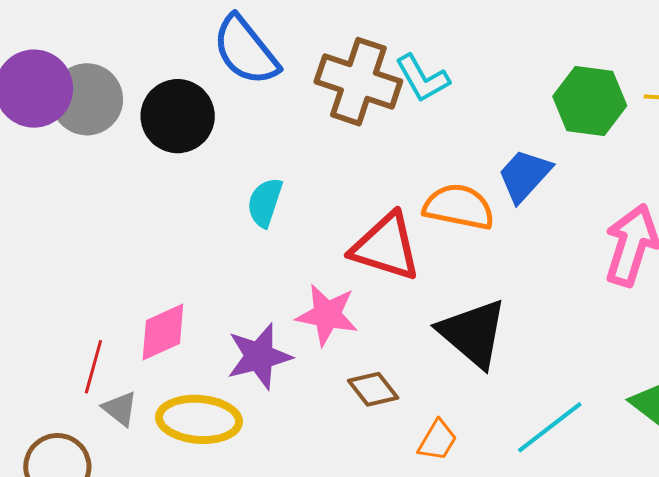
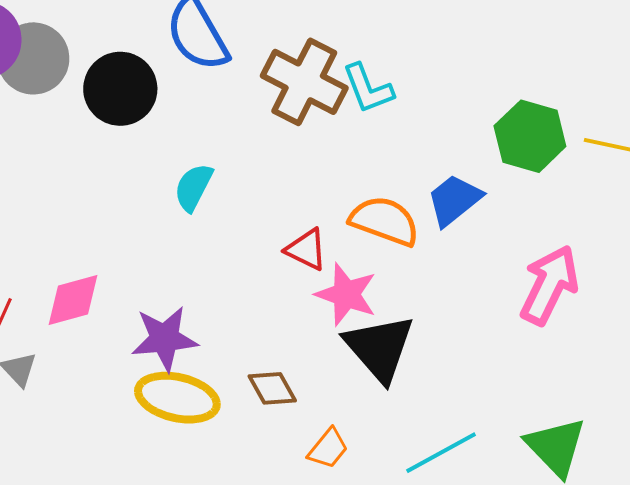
red triangle: (386, 247) -> (306, 249), size x0.6
pink star: (327, 315) -> (346, 294), moved
yellow ellipse: (199, 419) -> (177, 398), moved

